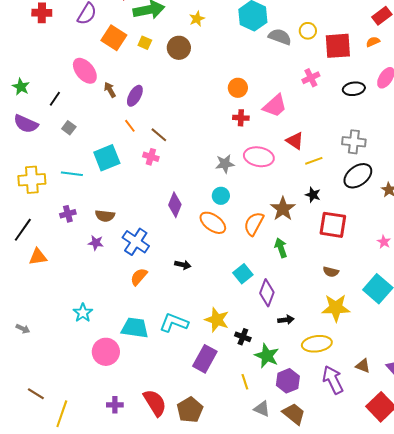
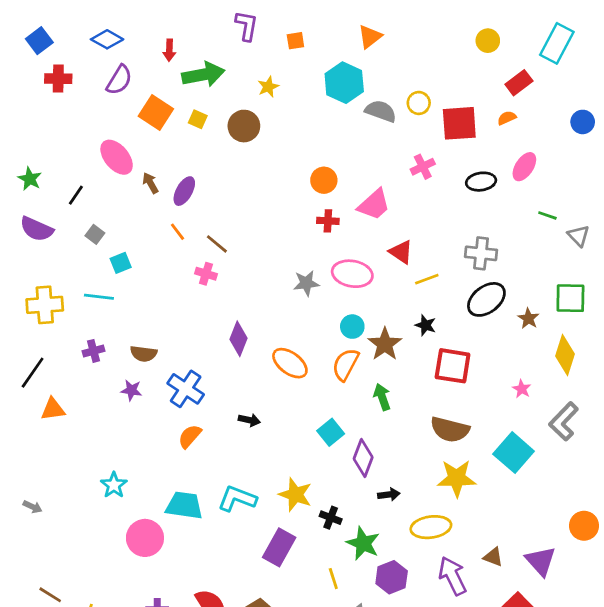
cyan square: (107, 158) -> (121, 263), moved, size x0.6
cyan circle: (221, 196) -> (352, 327), moved
brown semicircle: (331, 272) -> (450, 430), size x1.8

